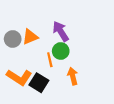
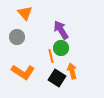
orange triangle: (30, 37) -> (25, 13), moved, turned -49
black square: (39, 83) -> (57, 78), moved

